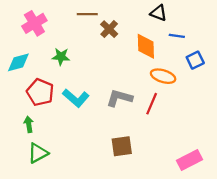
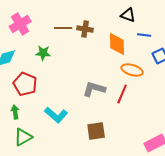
brown line: (87, 14) -> (63, 28), moved
brown cross: (109, 29) -> (85, 29), turned -35
cyan L-shape: (76, 98) -> (56, 115), moved

